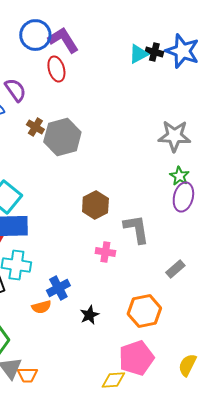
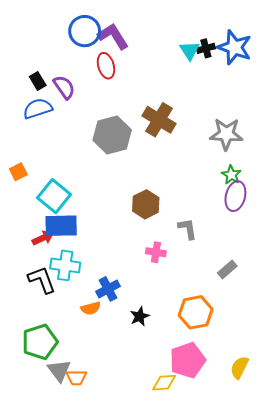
black cross: (154, 52) -> (206, 48), turned -30
cyan triangle: (138, 54) -> (190, 50), turned -35
brown cross: (35, 127) -> (159, 120), moved, size x1.8
gray L-shape: (136, 229) -> (188, 229), size x0.7

